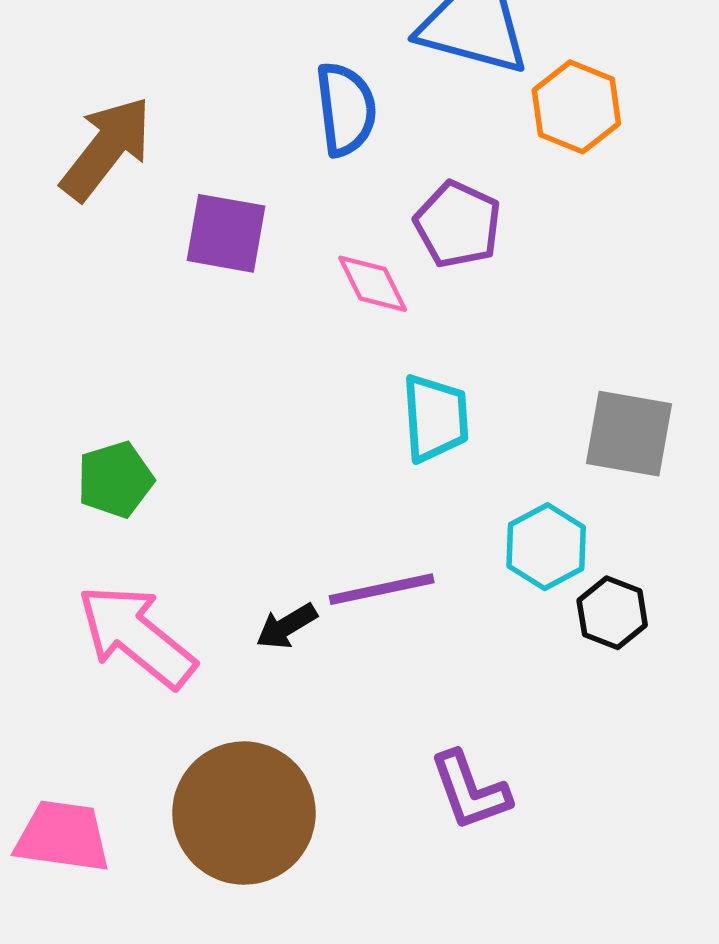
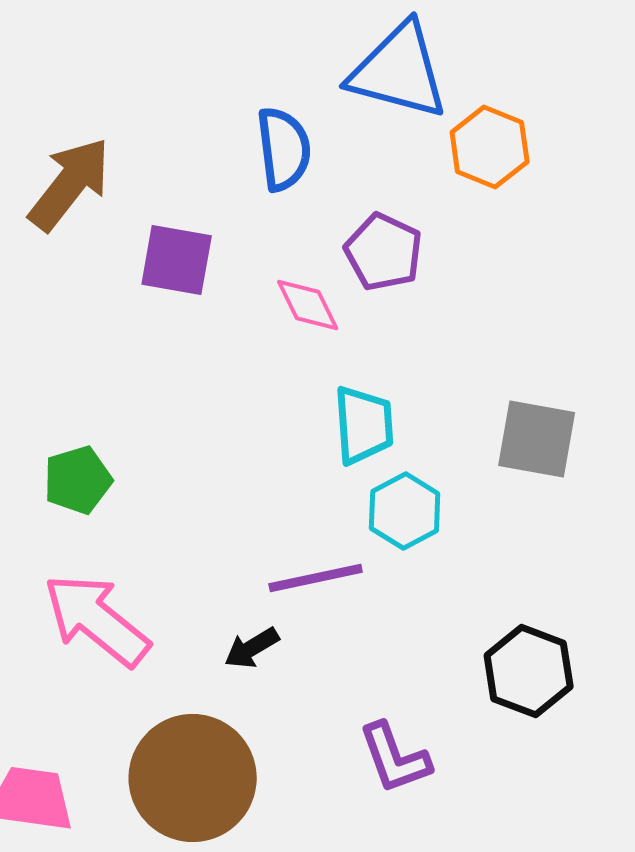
cyan hexagon: (546, 547) -> (405, 511), moved
black hexagon: (612, 613) -> (529, 671), moved, size x1.4
black arrow: (286, 626) -> (252, 648), moved

